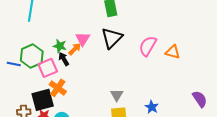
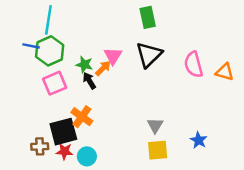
pink semicircle: (148, 46) -> (194, 65), turned -45
green hexagon: (32, 56) -> (50, 51), moved
blue line: (14, 64) -> (31, 46), moved
pink square: (48, 68) -> (55, 83), moved

